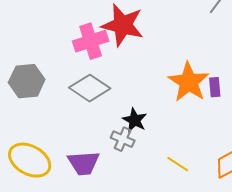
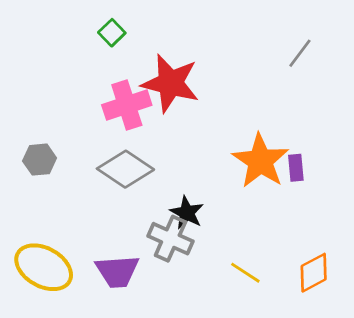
gray hexagon: (27, 81) -> (40, 160), size x0.7
gray cross: (123, 139) -> (170, 239), size x1.4

